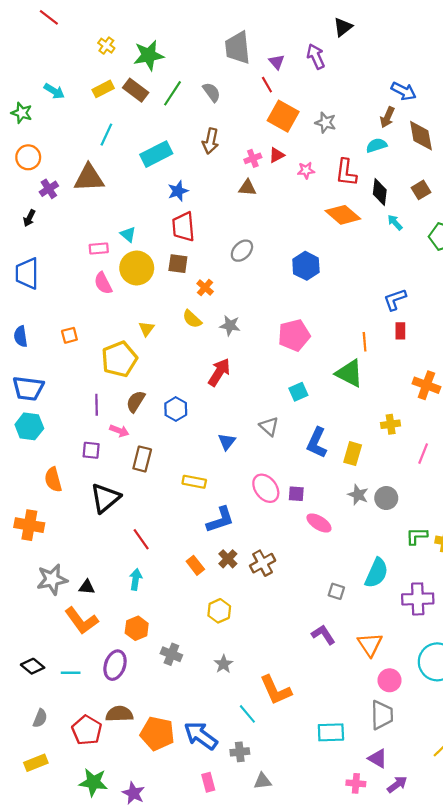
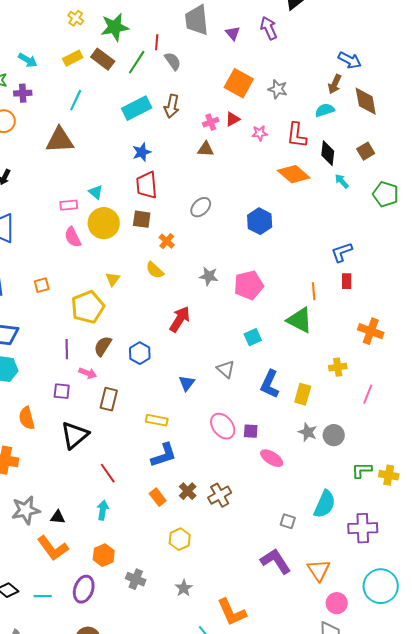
red line: (267, 85) -> (157, 42), moved, turned 35
cyan rectangle: (156, 154) -> (137, 108), moved
purple cross: (49, 189) -> (23, 93), moved, turned 30
gray star: (230, 326) -> (209, 276), moved
blue L-shape: (220, 520) -> (164, 455), moved
purple L-shape: (323, 635) -> (276, 561), size x1.4

